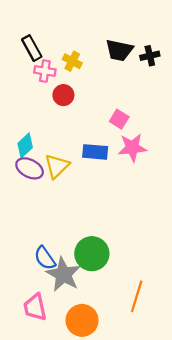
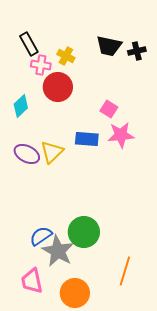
red circle: (63, 95) -> (58, 87), size x1.5
cyan diamond: (25, 145) -> (21, 106), moved
blue semicircle: (45, 258) -> (41, 236), turned 90

